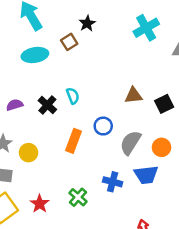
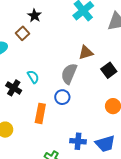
brown triangle: (133, 96) -> (86, 53), moved
gray semicircle: (130, 143) -> (69, 74), moved
blue trapezoid: (146, 175) -> (105, 144), moved

